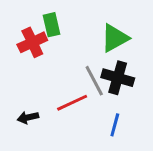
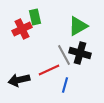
black arrow: (28, 117) -> (19, 80), size x1.5
blue line: (115, 125) -> (65, 85), moved

